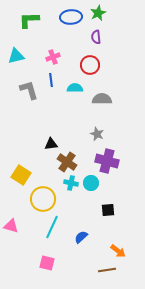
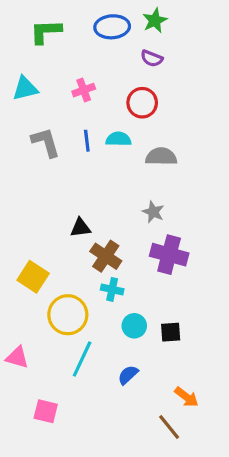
purple semicircle: (96, 37) -> (152, 58), turned -64
blue line: (51, 80) -> (87, 141), moved
cyan circle: (91, 183) -> (134, 326), moved
pink square: (47, 263) -> (46, 411), moved
brown line: (107, 270) -> (169, 427), turned 60

